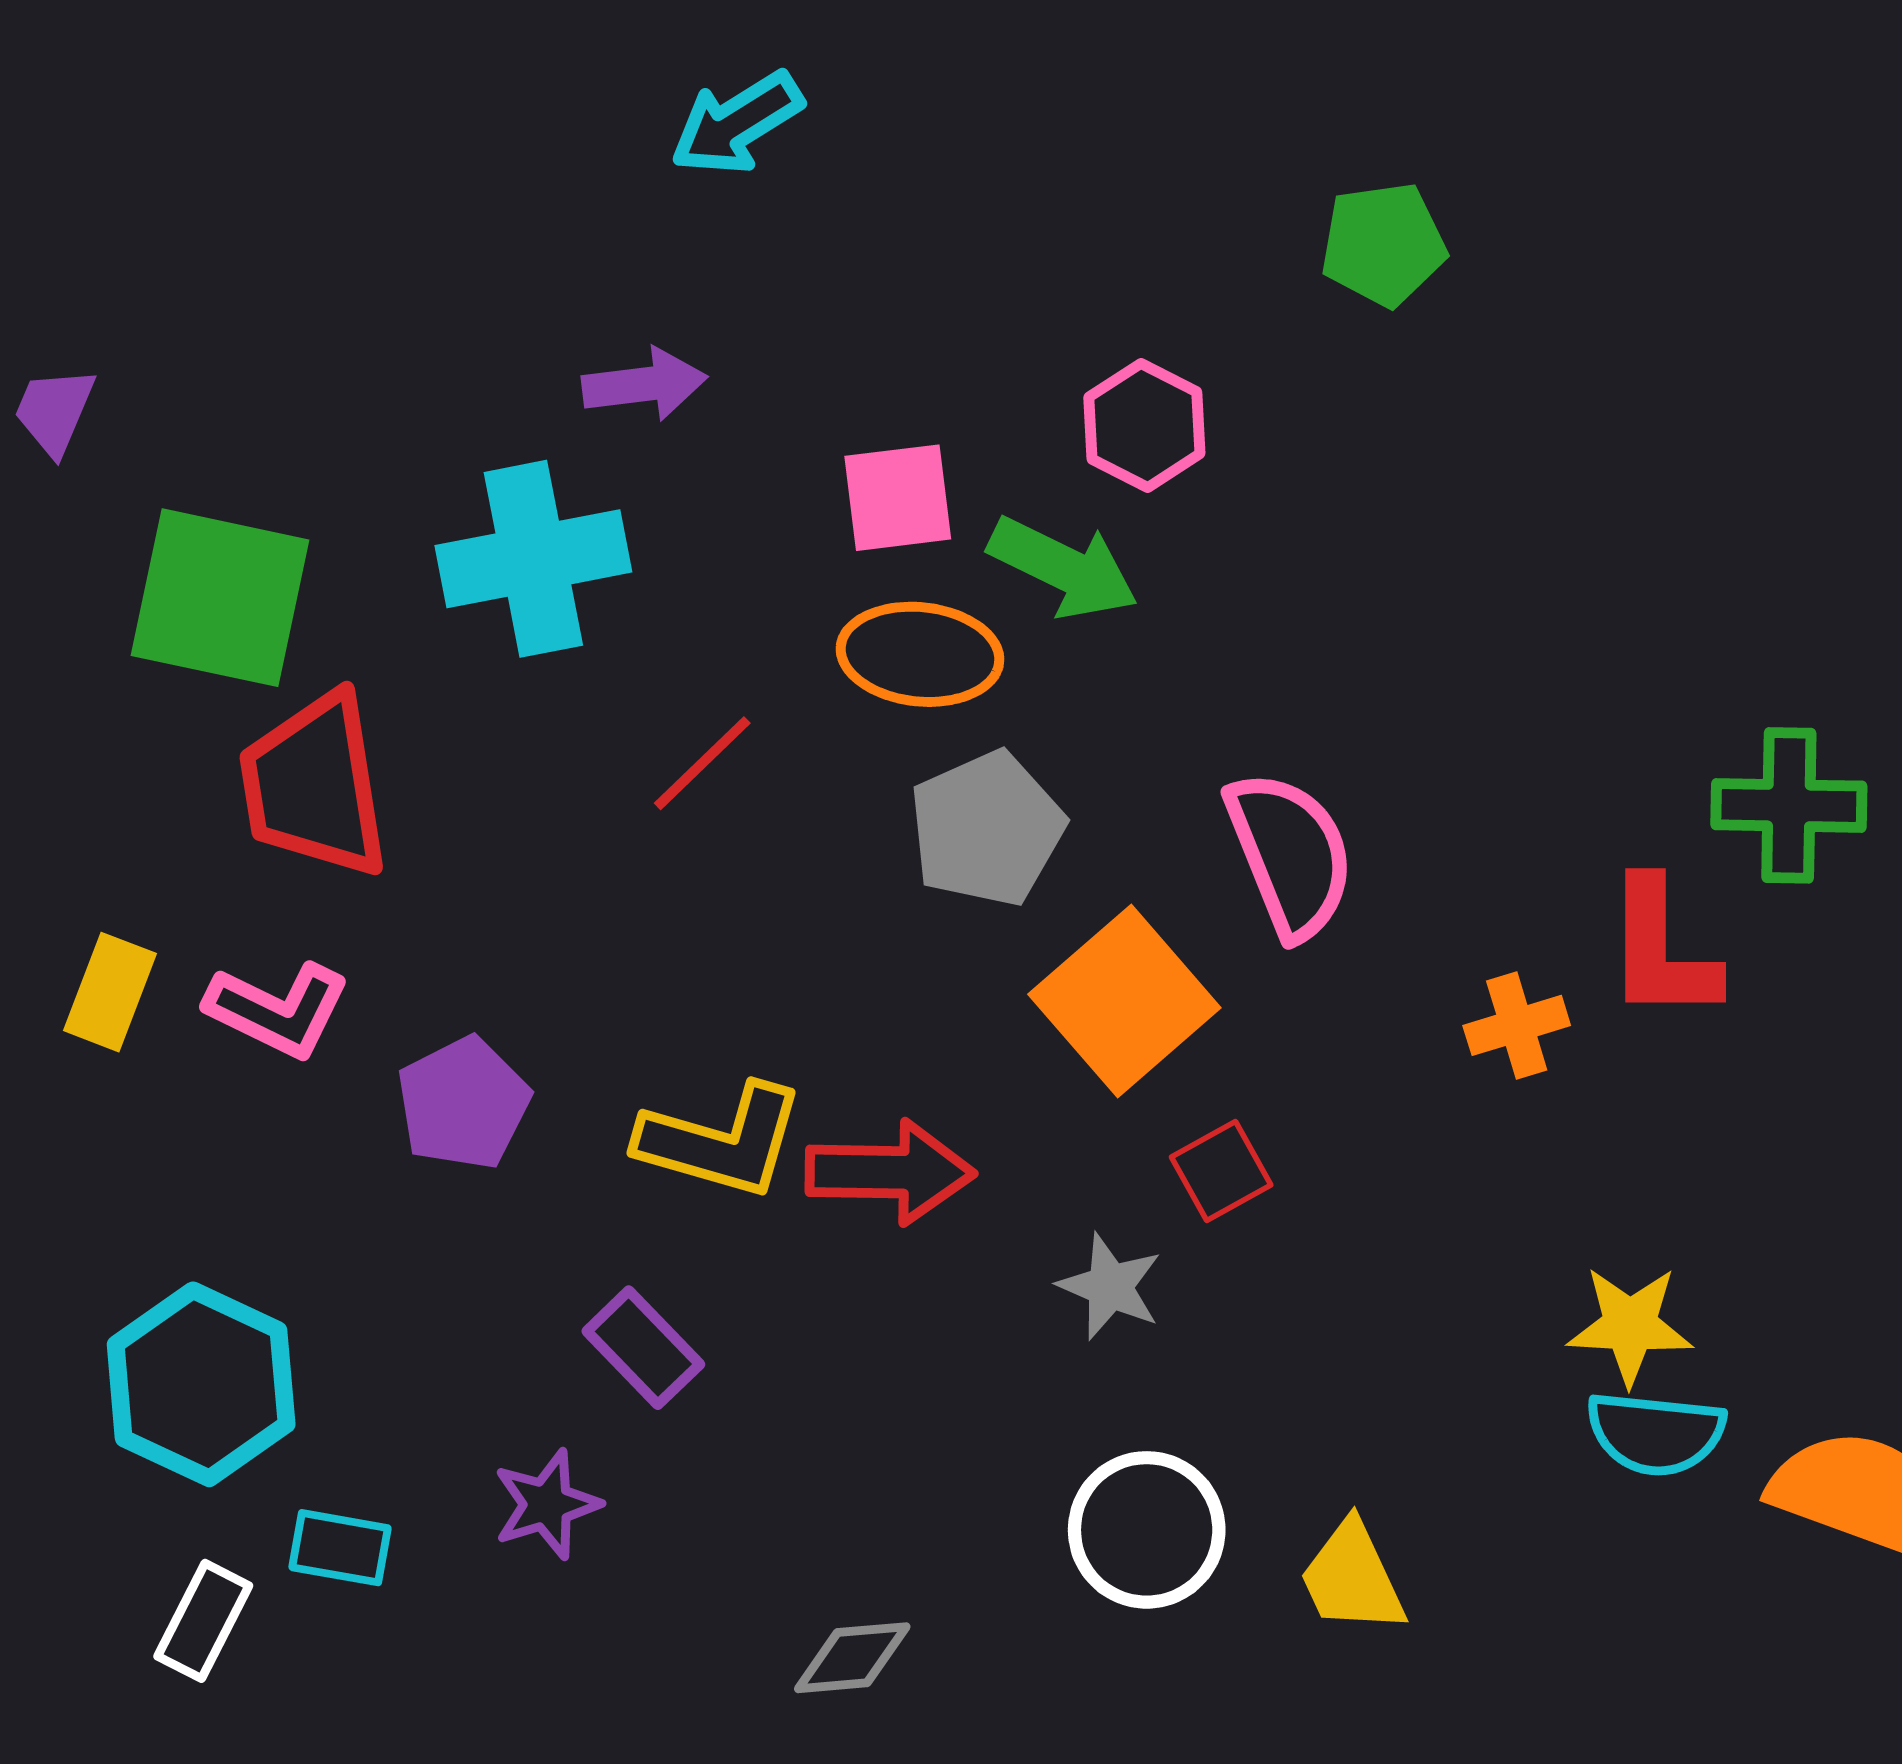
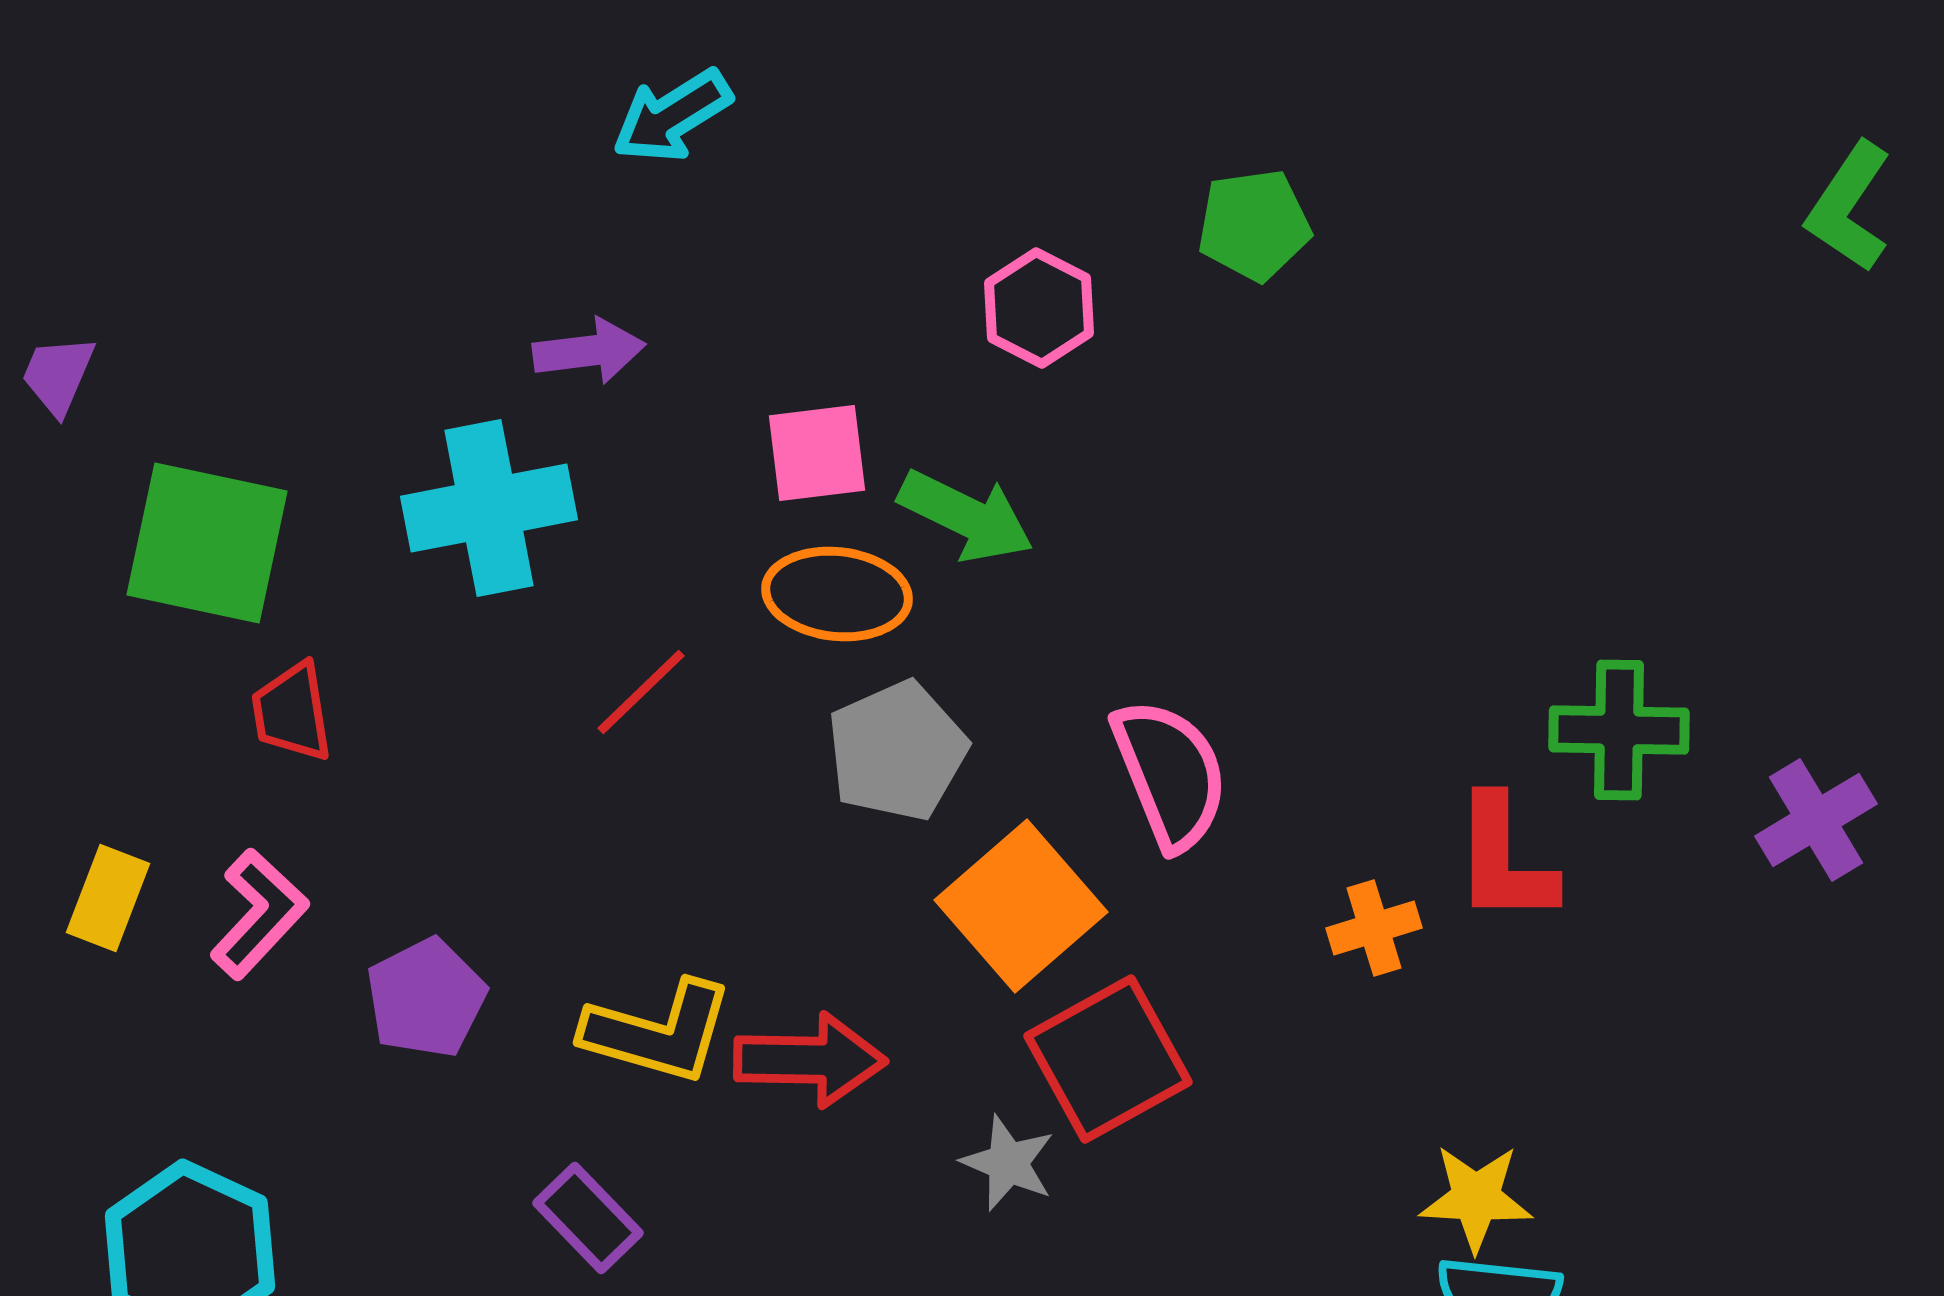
pink hexagon: (1144, 425) -> (1039, 308), moved
red trapezoid: (314, 785) -> (292, 712), size x0.6
pink L-shape: (278, 1010) -> (259, 914), turned -73
red square: (1221, 1171) -> (1108, 1059), size x1.8

